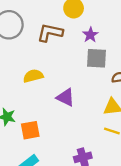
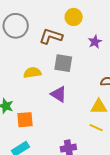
purple star: (90, 35) -> (95, 42), moved
gray square: (97, 58) -> (63, 63), moved

